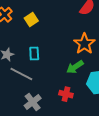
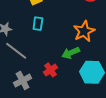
cyan rectangle: (34, 53) -> (38, 24), moved
red cross: (66, 94) -> (50, 70), moved, turned 32

